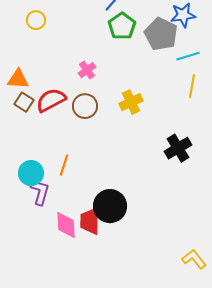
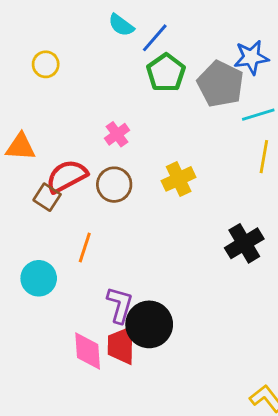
brown square: (24, 102) -> (47, 197), moved
orange line: (64, 165) -> (85, 248), moved
purple L-shape: (40, 192) -> (120, 305), moved

